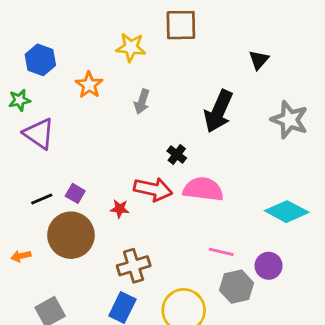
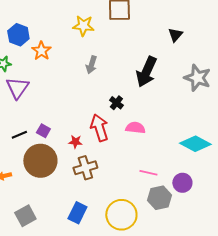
orange star: (89, 85) -> (41, 51), moved
purple triangle: (39, 134) -> (17, 88), turned 30
red arrow: (153, 189) -> (99, 128), turned -120
pink semicircle: (203, 189) -> (135, 128), size x0.7
brown cross: (134, 266) -> (85, 168), moved

